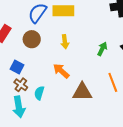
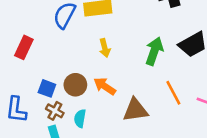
brown circle: (32, 39) -> (75, 85), moved
green arrow: (102, 49) -> (154, 51), size x1.5

